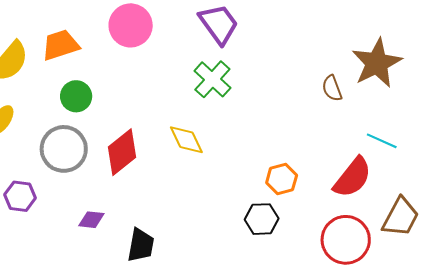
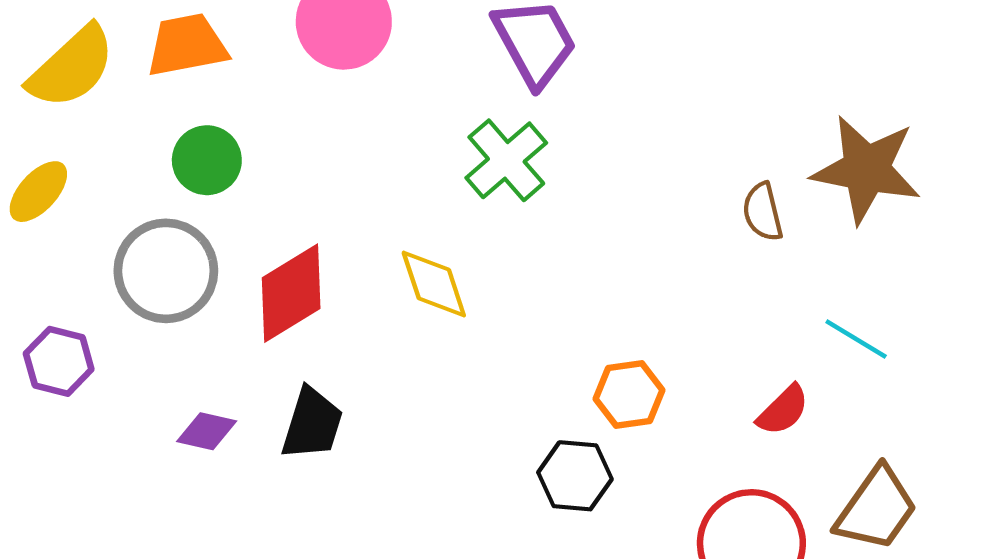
brown star: (377, 63) -> (866, 169), turned 30
red semicircle: (353, 177) -> (783, 410), size x0.6
black trapezoid: (141, 245) -> (312, 424), moved

